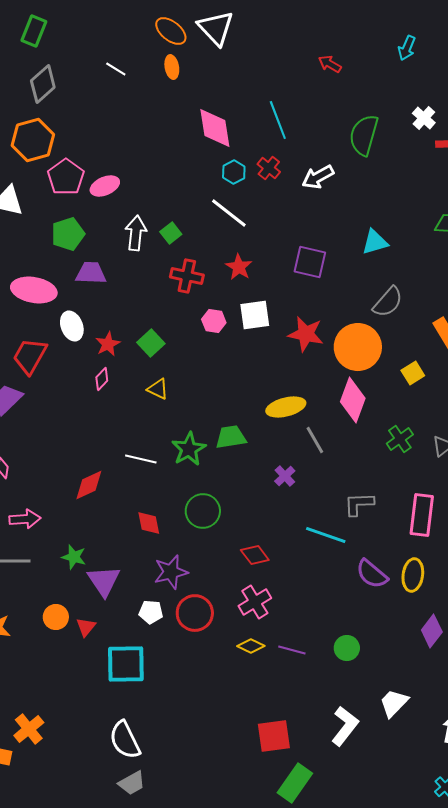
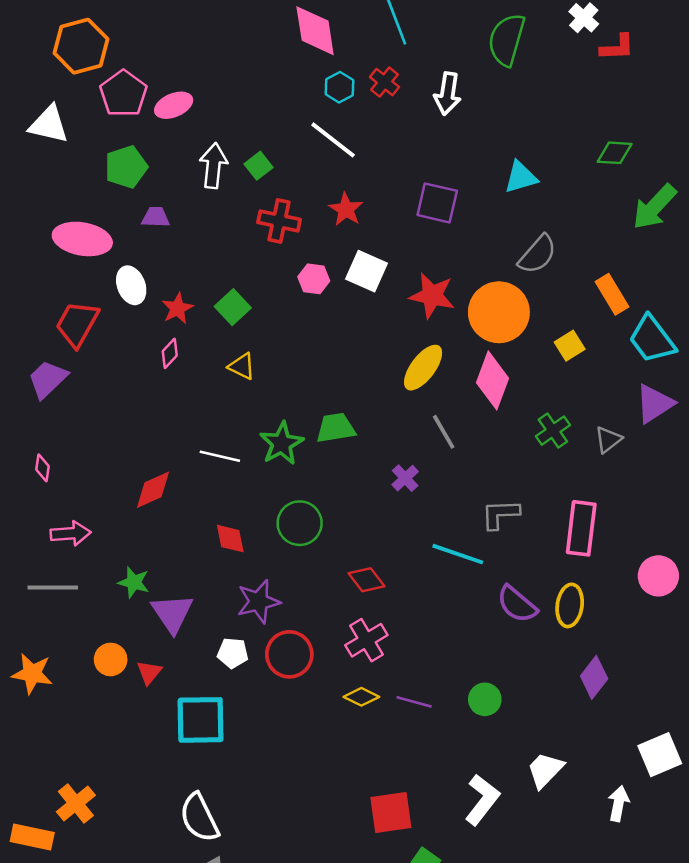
white arrow: (318, 177) -> (447, 94), turned -52
purple trapezoid: (91, 273) -> (156, 217), size x0.7
white square: (255, 315) -> (366, 271), turned 32
yellow ellipse: (286, 407) -> (423, 368), moved, turned -39

